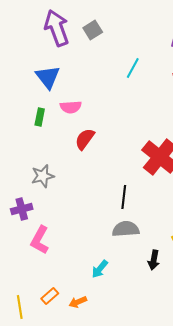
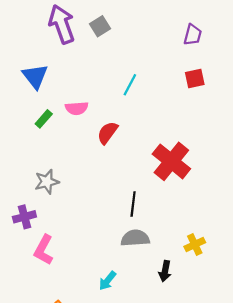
cyan line: (133, 68) -> (130, 85), moved
blue triangle: (48, 77) -> (35, 76), moved
green rectangle: (40, 117) -> (44, 119), turned 30
red semicircle: (85, 139) -> (107, 133), moved

